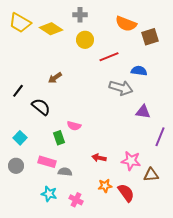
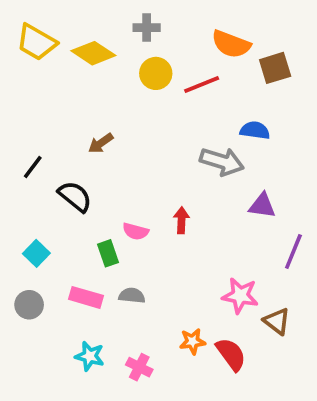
red line: (109, 57) -> (202, 84), moved
red arrow: (99, 158) -> (181, 220), moved, turned 80
gray semicircle: (65, 172) -> (132, 296), moved
brown triangle: (151, 175) -> (277, 321), turned 42

